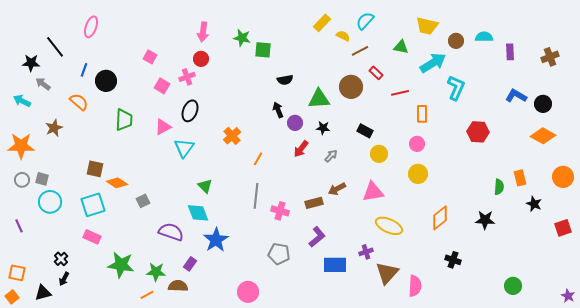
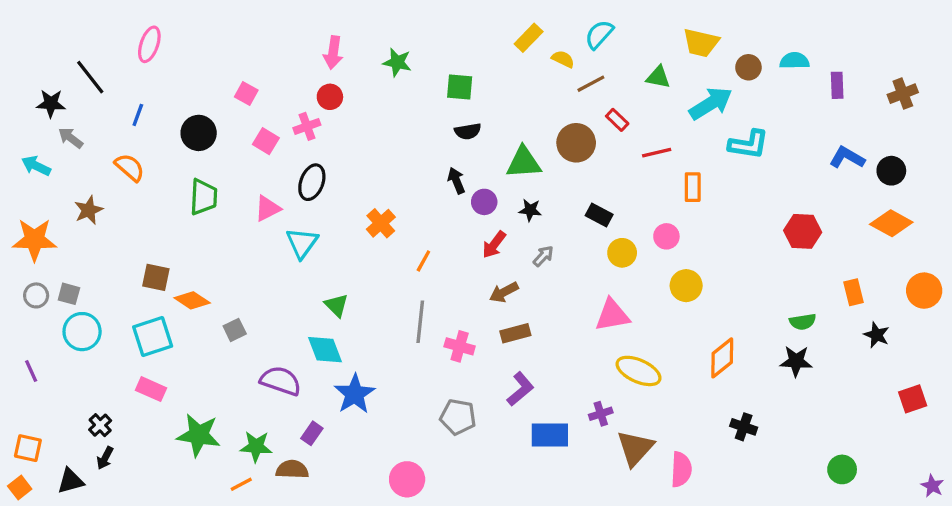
green square: (263, 50) -> (460, 87), moved
black circle: (106, 81) -> (199, 133), moved
cyan L-shape: (456, 88) -> (748, 144), turned 75
red hexagon: (478, 132) -> (803, 231), moved
pink circle: (417, 144) -> (666, 236), moved
green semicircle: (499, 187) -> (803, 322), moved, turned 77
brown arrow: (337, 189) -> (504, 292), moved
red square: (563, 228) -> (913, 399), moved

